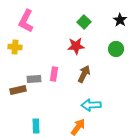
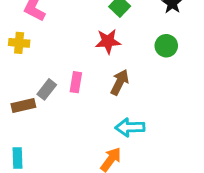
gray rectangle: (34, 79) -> (47, 89), turned -48
cyan rectangle: (36, 126) -> (18, 158), moved

